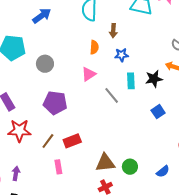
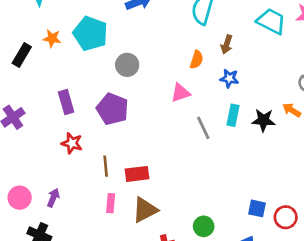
purple pentagon: (55, 103) -> (112, 109), moved
blue square: (158, 112) -> (257, 208), moved, turned 32
red star: (19, 131) -> (72, 143), size x0.7
brown line: (48, 141) -> (106, 166), turned -56
brown triangle: (105, 163) -> (145, 210), moved, turned -35

